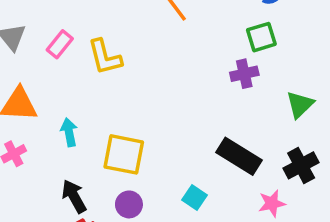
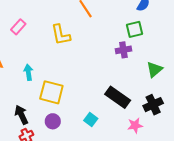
yellow L-shape: (105, 57) -> (61, 35), moved
cyan arrow: (69, 132) -> (28, 72), moved

